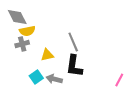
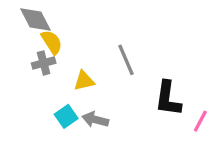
yellow semicircle: (27, 31) -> (52, 42), turned -112
black L-shape: (74, 66) -> (168, 99), moved

